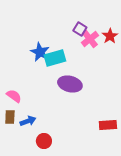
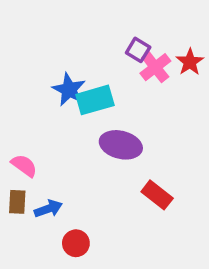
red rectangle: (108, 125) -> (157, 195), moved, turned 42

